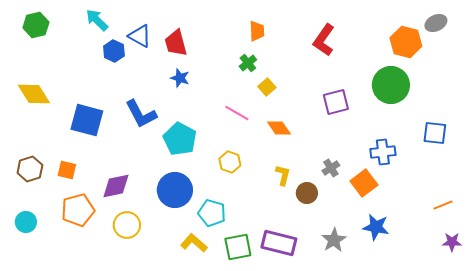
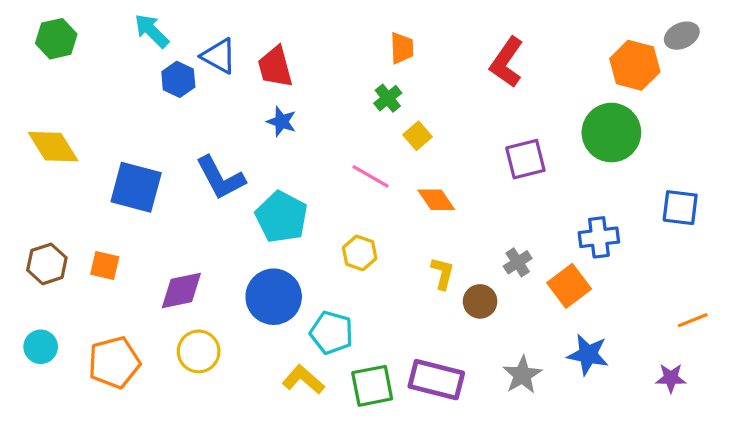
orange pentagon: (78, 210) -> (114, 362), moved
purple star: (452, 242) -> (671, 378), moved

